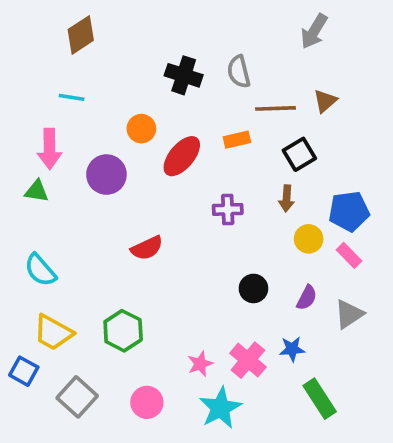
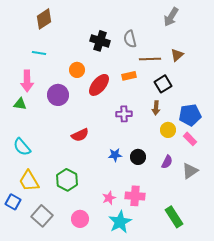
yellow trapezoid: (53, 333) -> (29, 181), turned 30
blue star: (292, 349) -> (115, 155), moved
pink cross: (248, 360) -> (135, 196), turned -36

